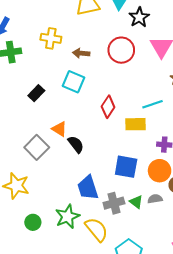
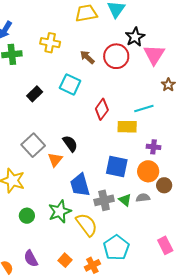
black star: (139, 17) -> (135, 37), moved
brown arrow: (81, 53) -> (87, 57), moved, turned 35
orange triangle: (59, 129) -> (55, 160), moved, turned 35

